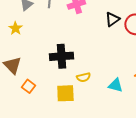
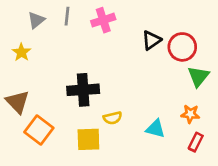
orange square: (28, 86) -> (39, 130), size x1.5

